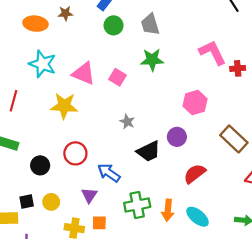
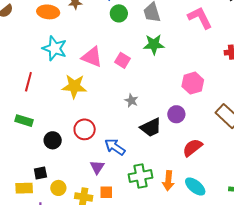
pink L-shape: (212, 53) -> (200, 18), moved
yellow circle: (51, 202) -> (58, 188), moved

